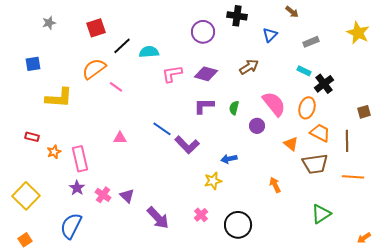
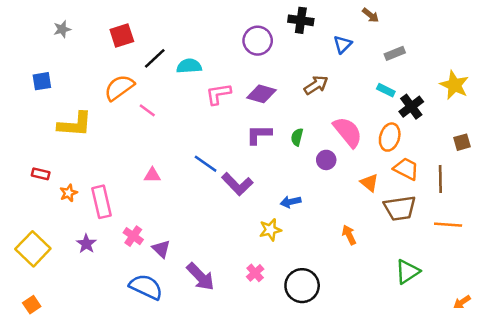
yellow star: (358, 33) -> (454, 85), moved
purple star: (77, 188) -> (86, 244), moved
pink cross: (103, 195) -> (133, 236), moved
blue semicircle: (71, 226) -> (146, 287), moved, turned 88

